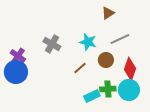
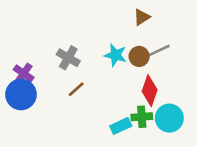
brown circle: (106, 60) -> (139, 56), moved
brown line: (80, 68) -> (76, 89), moved
red diamond: (130, 69) -> (150, 91), moved

